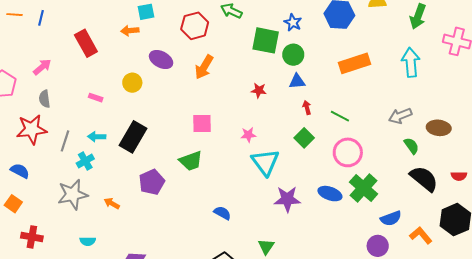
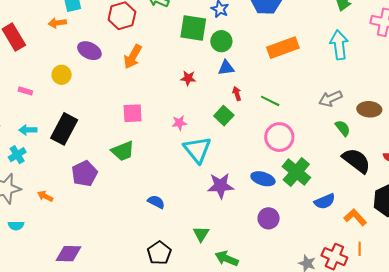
green square: (304, 138) -> (224, 116), moved
cyan semicircle: (88, 241) -> (16, 226), moved
purple circle: (378, 246) -> (269, 218), moved

